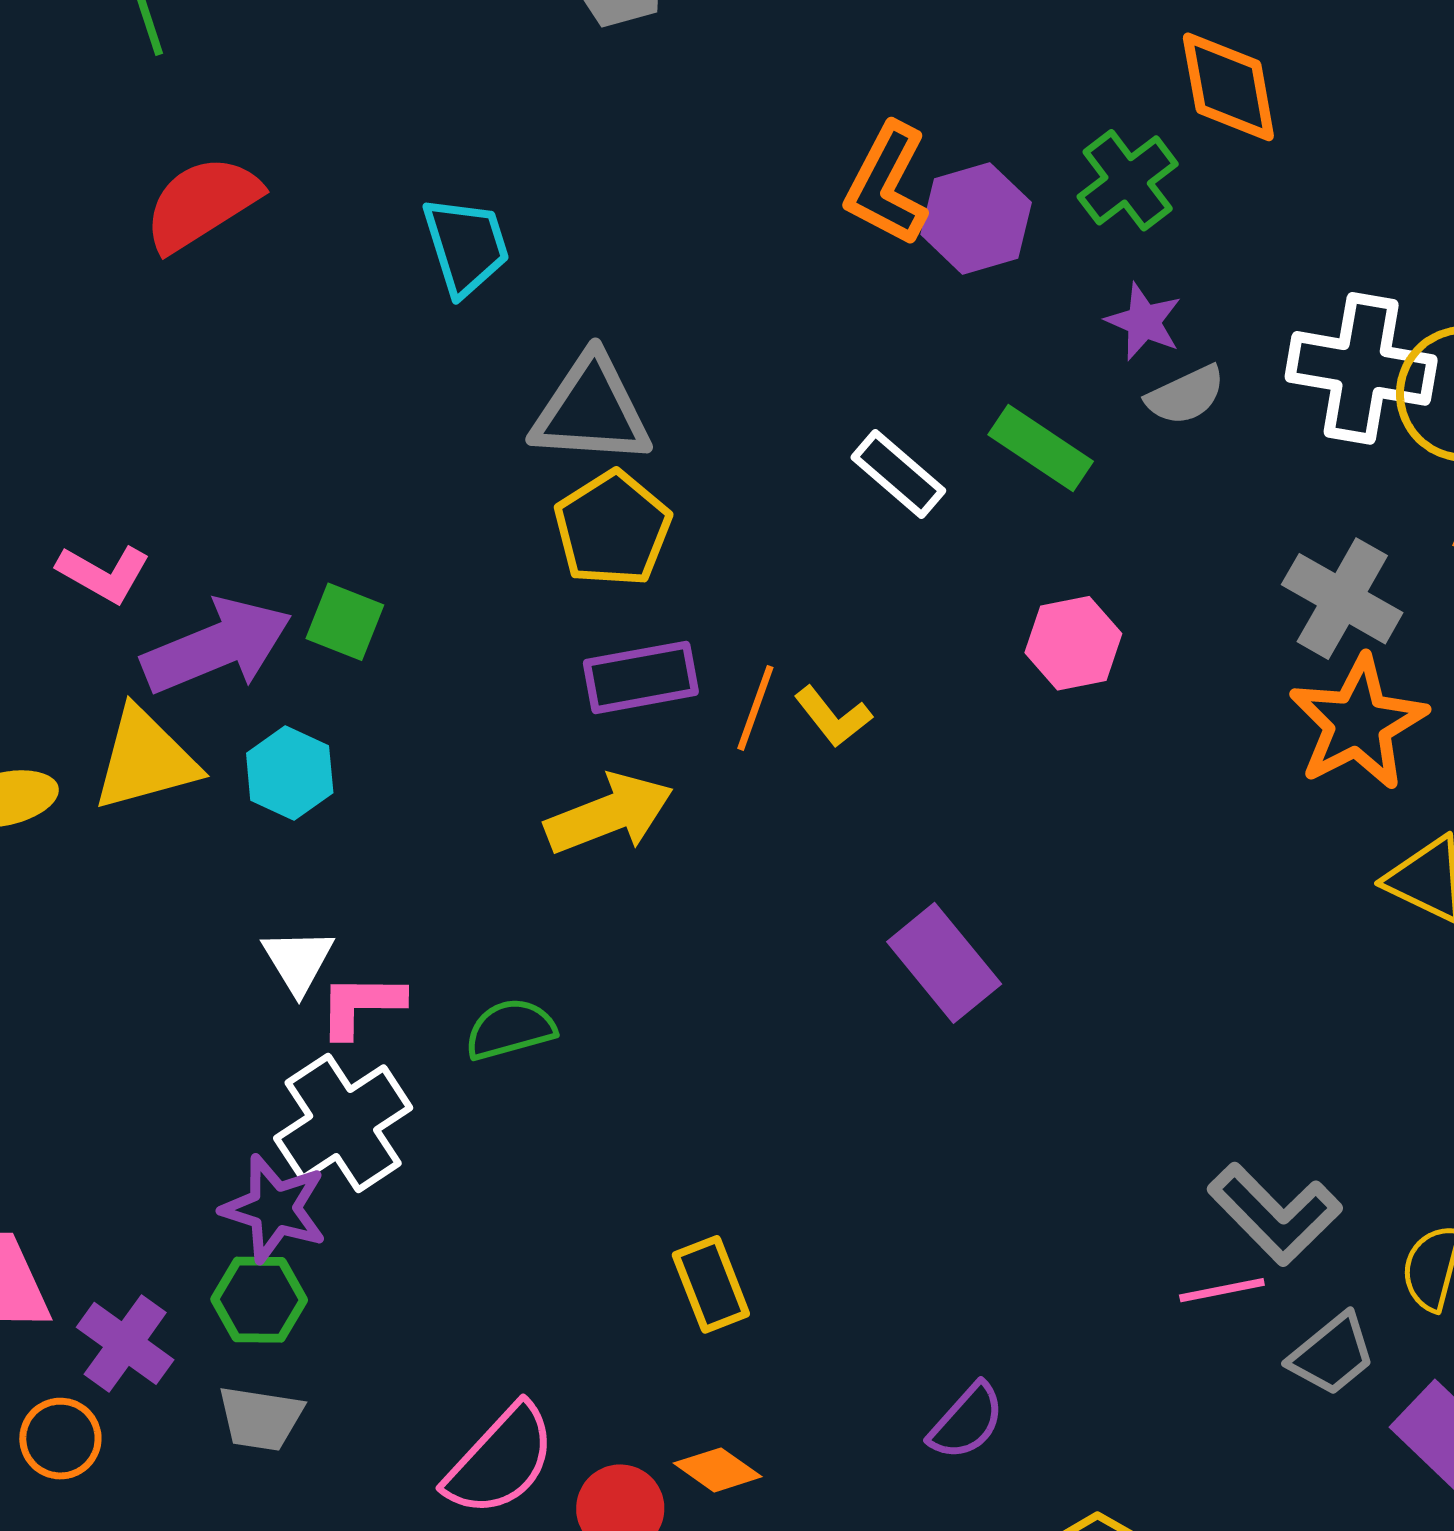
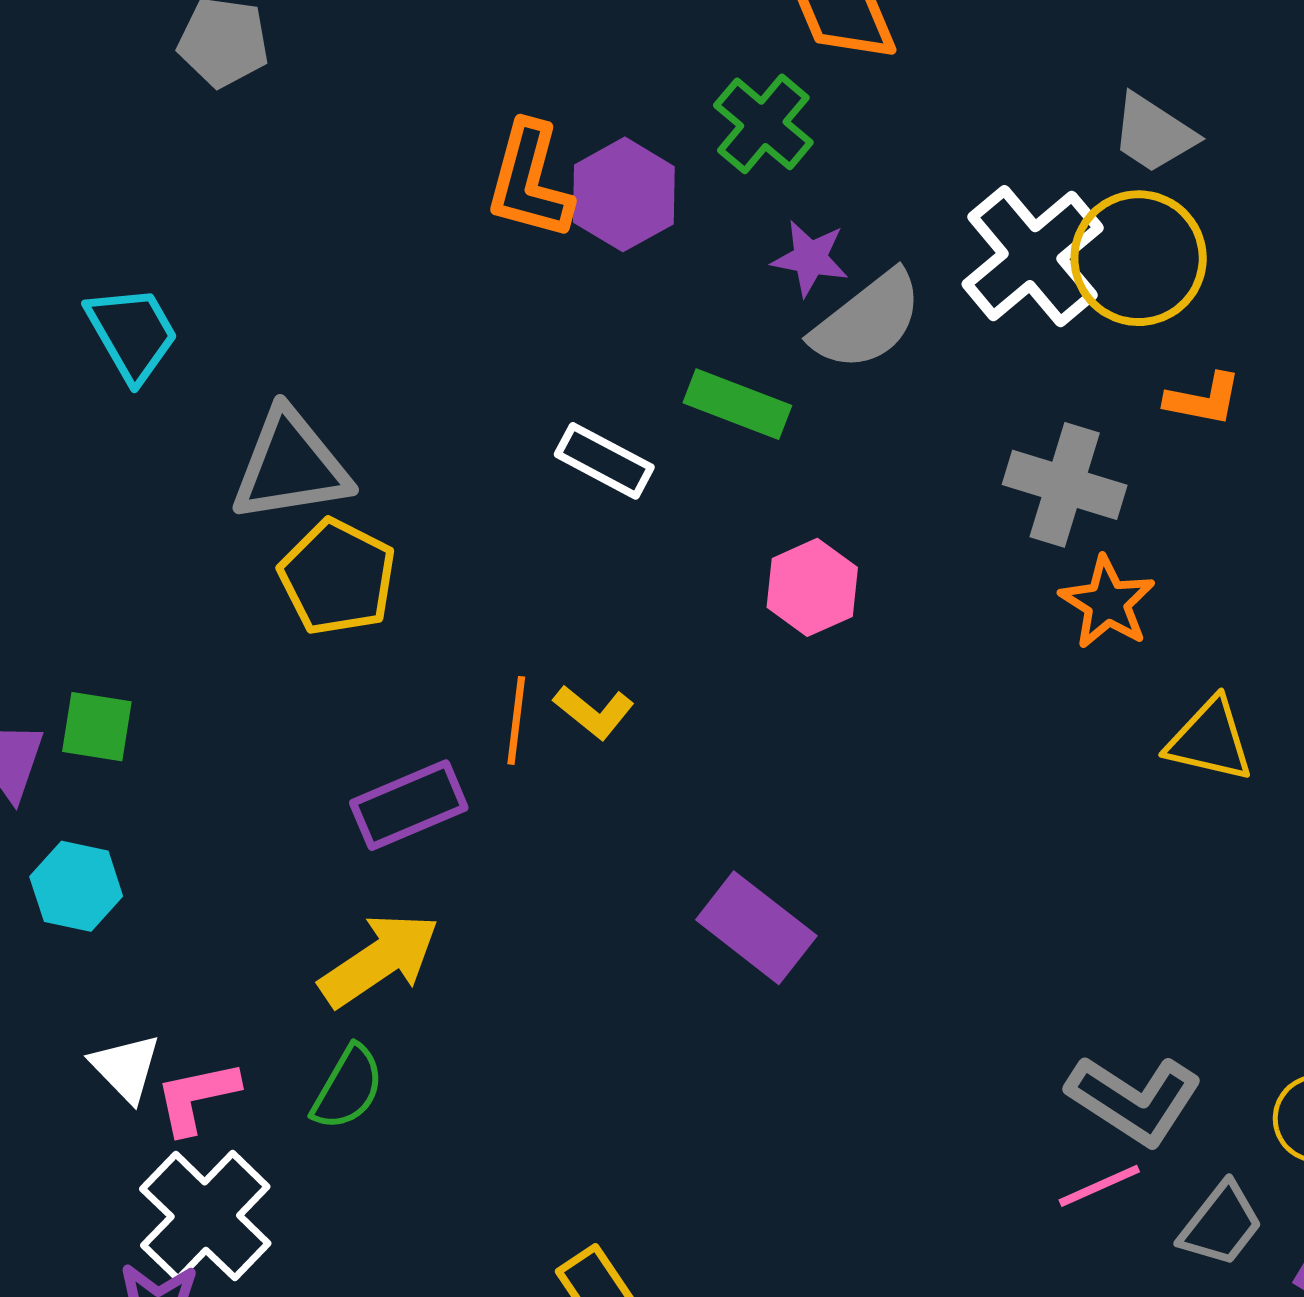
white cross: (1361, 368) -> (1033, 256), turned -37
gray semicircle: (1186, 395) -> (867, 321), size x1.5
purple rectangle: (641, 677) -> (409, 805), moved
orange star: (1358, 723) -> (1107, 603), size x0.7
yellow arrow: (609, 814) -> (379, 960), moved
green semicircle: (510, 1029) -> (348, 1088), turned 148

